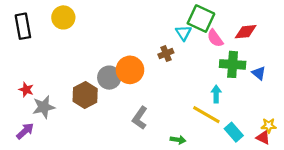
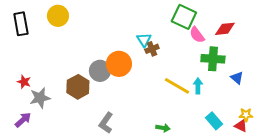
cyan triangle: (183, 33) -> (144, 40), moved
blue triangle: (259, 73) -> (237, 78), moved
yellow line: (206, 115) -> (177, 86), moved
gray L-shape: (140, 118) -> (106, 123), moved

